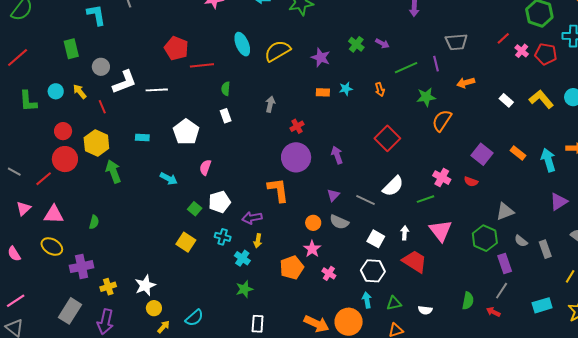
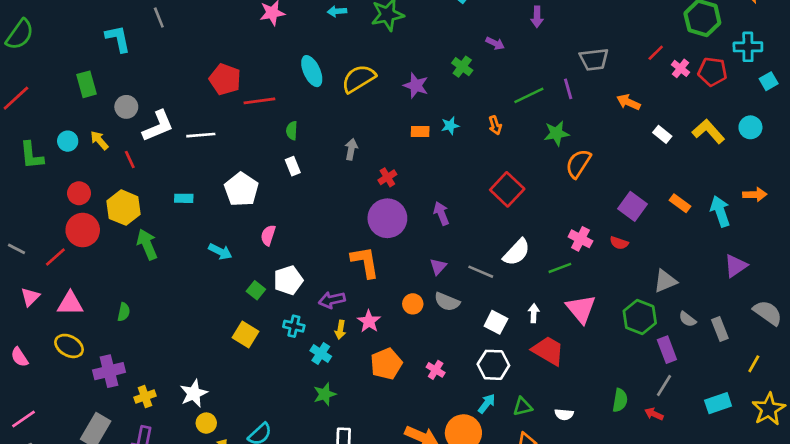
purple arrow: (382, 43) -> (495, 43), moved
orange arrow: (466, 83) -> (628, 102), moved, turned 42
pink star: (312, 249) -> (369, 321), moved
cyan arrow: (367, 300) -> (487, 404), turned 49

